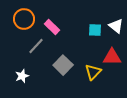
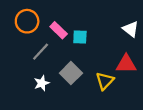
cyan square: (95, 30) -> (80, 37), moved
white star: (22, 76) -> (42, 83), moved

